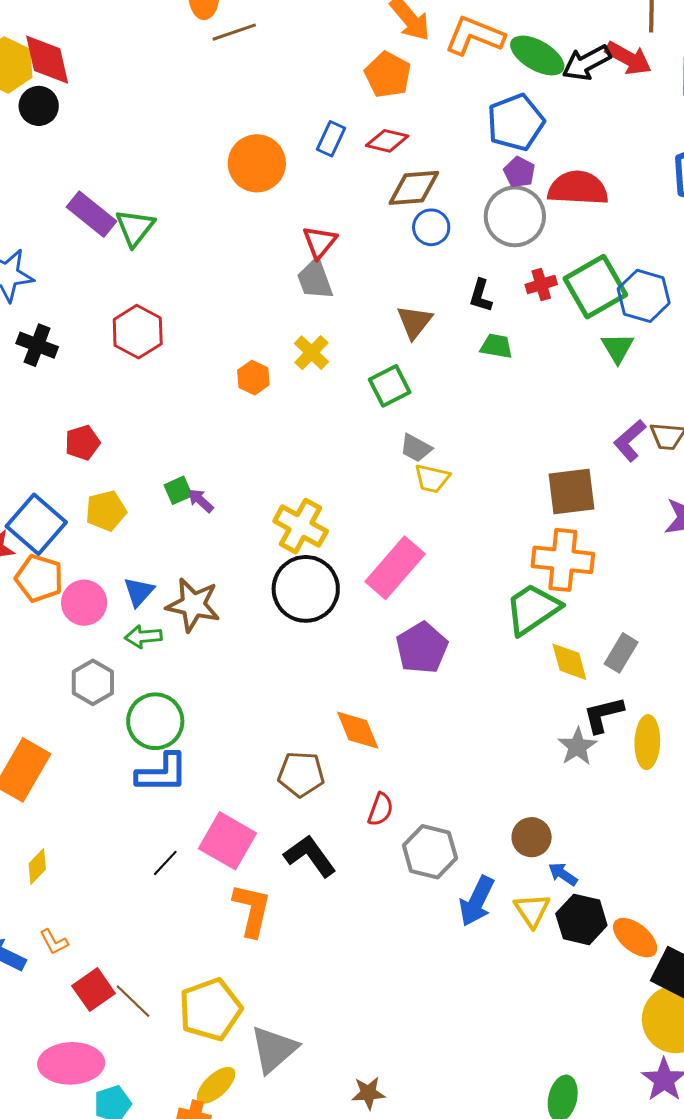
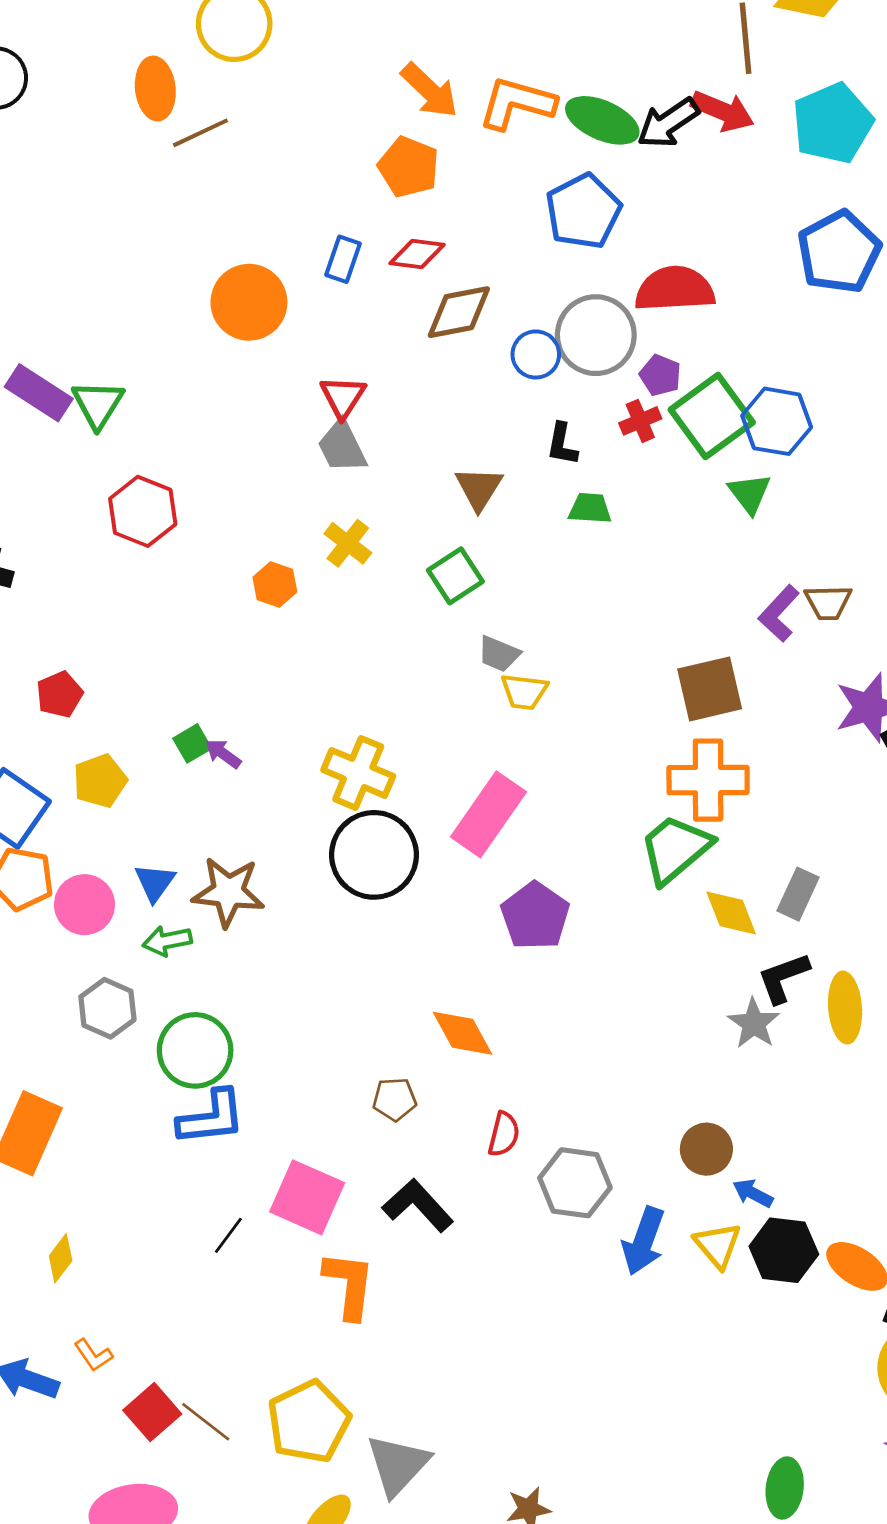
purple pentagon: (519, 172) -> (660, 375), moved
blue circle: (431, 227) -> (536, 354), moved
red hexagon: (138, 332) -> (143, 511), moved
brown pentagon: (301, 774) -> (395, 1099), size x0.7

